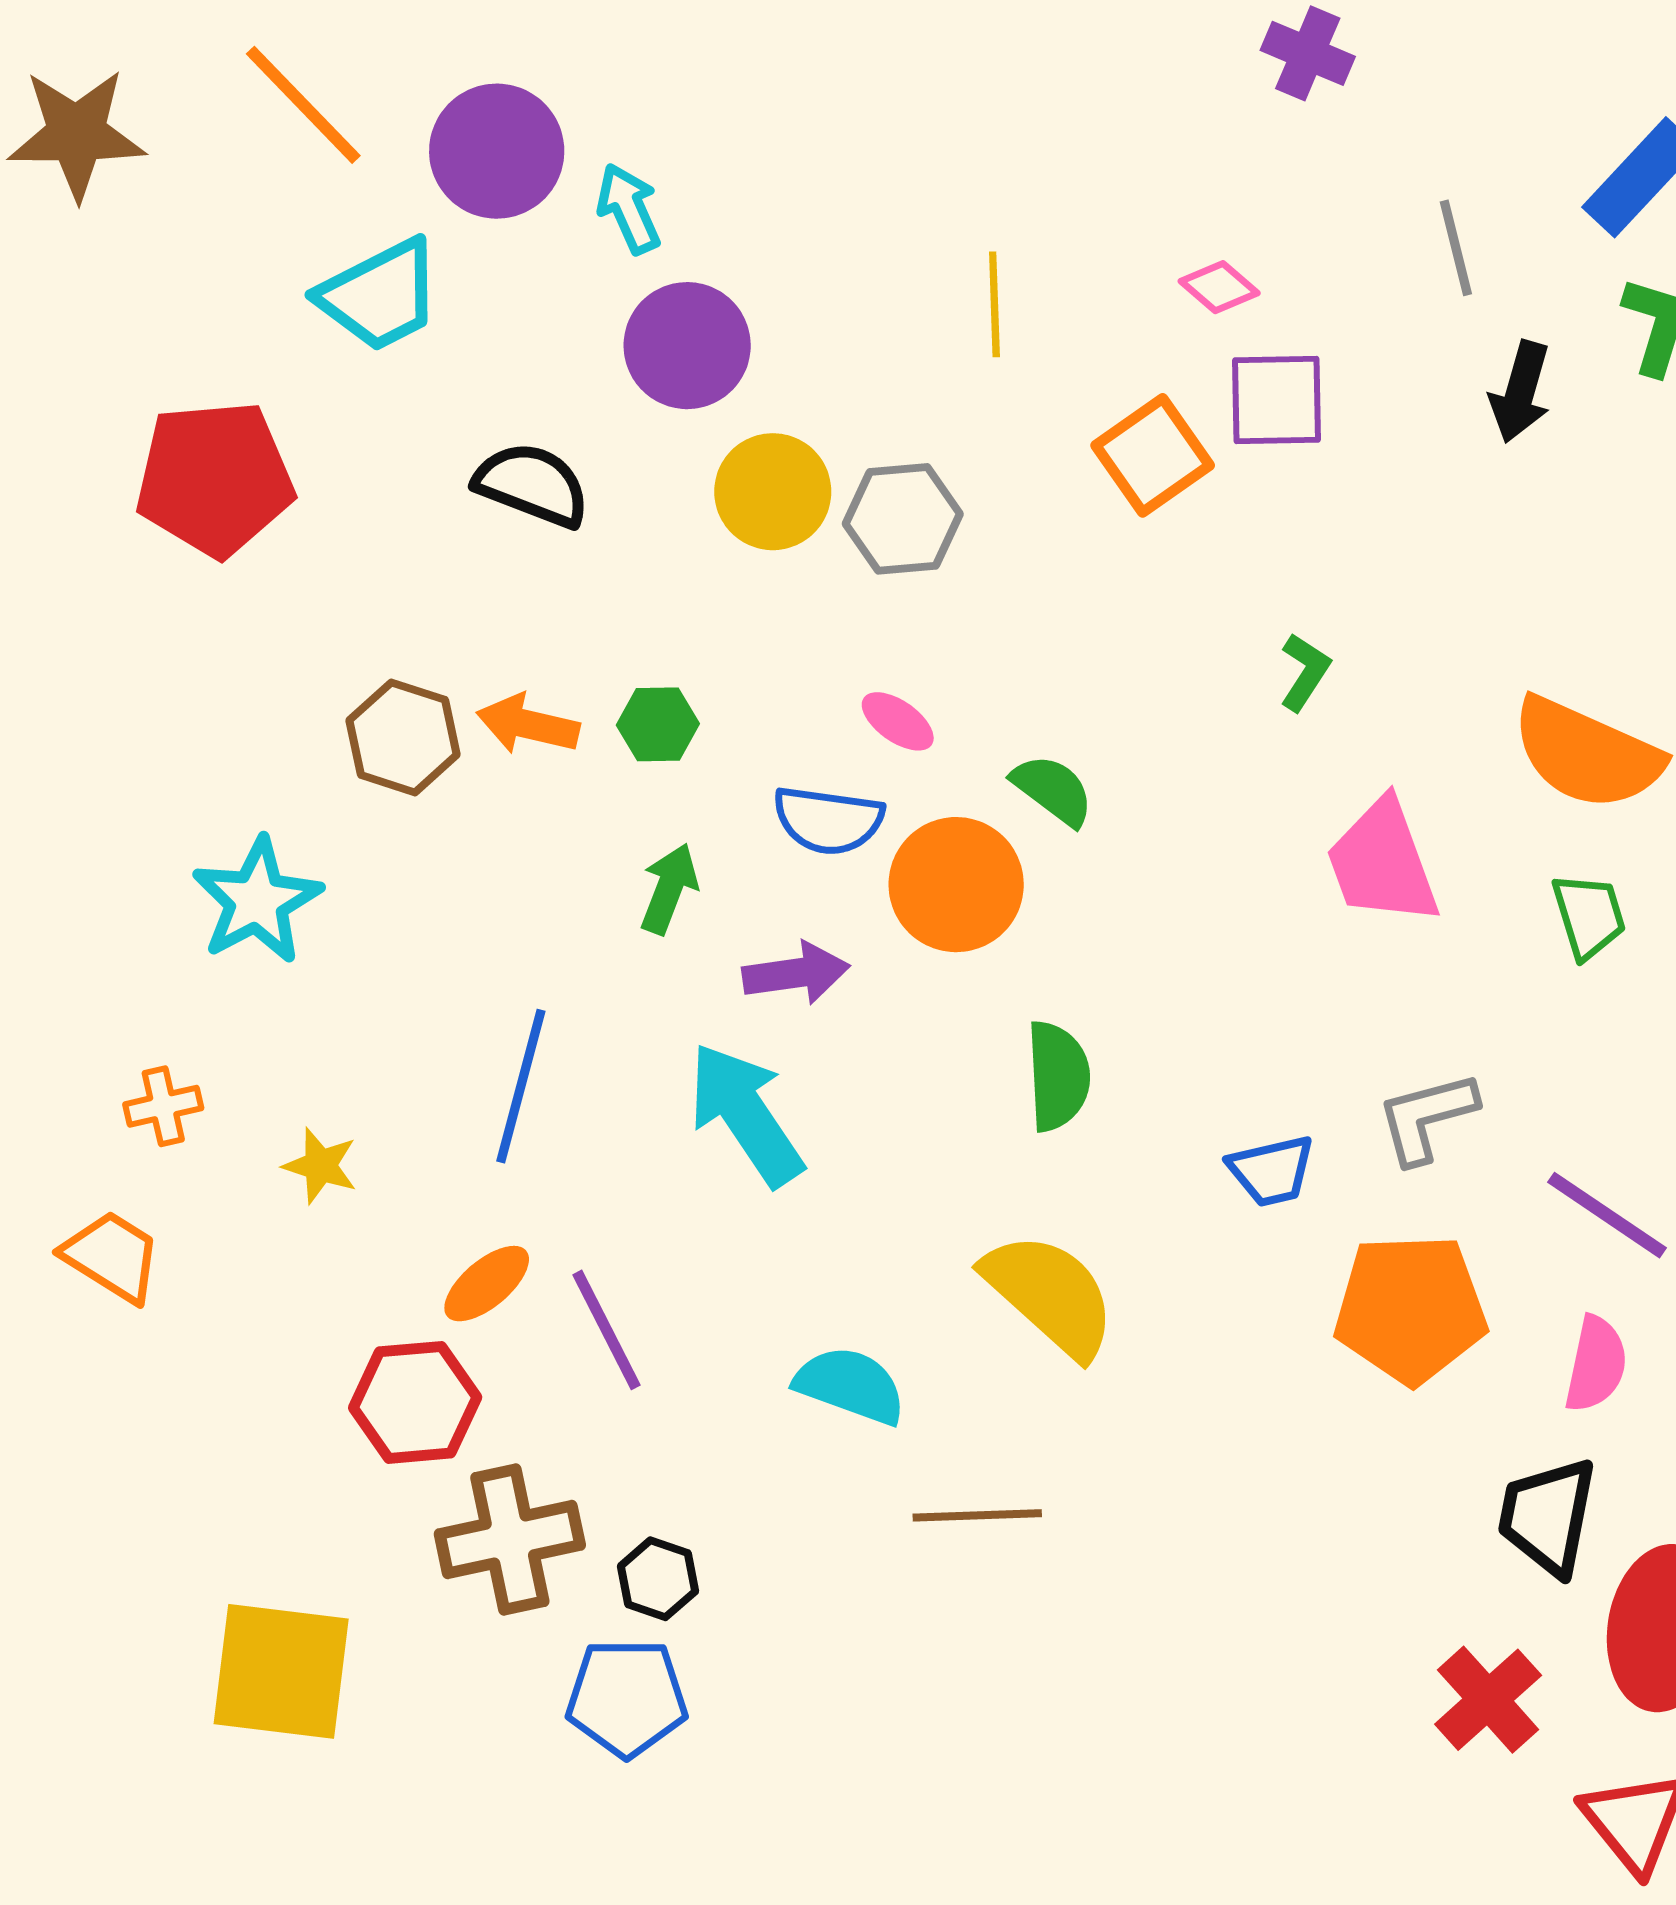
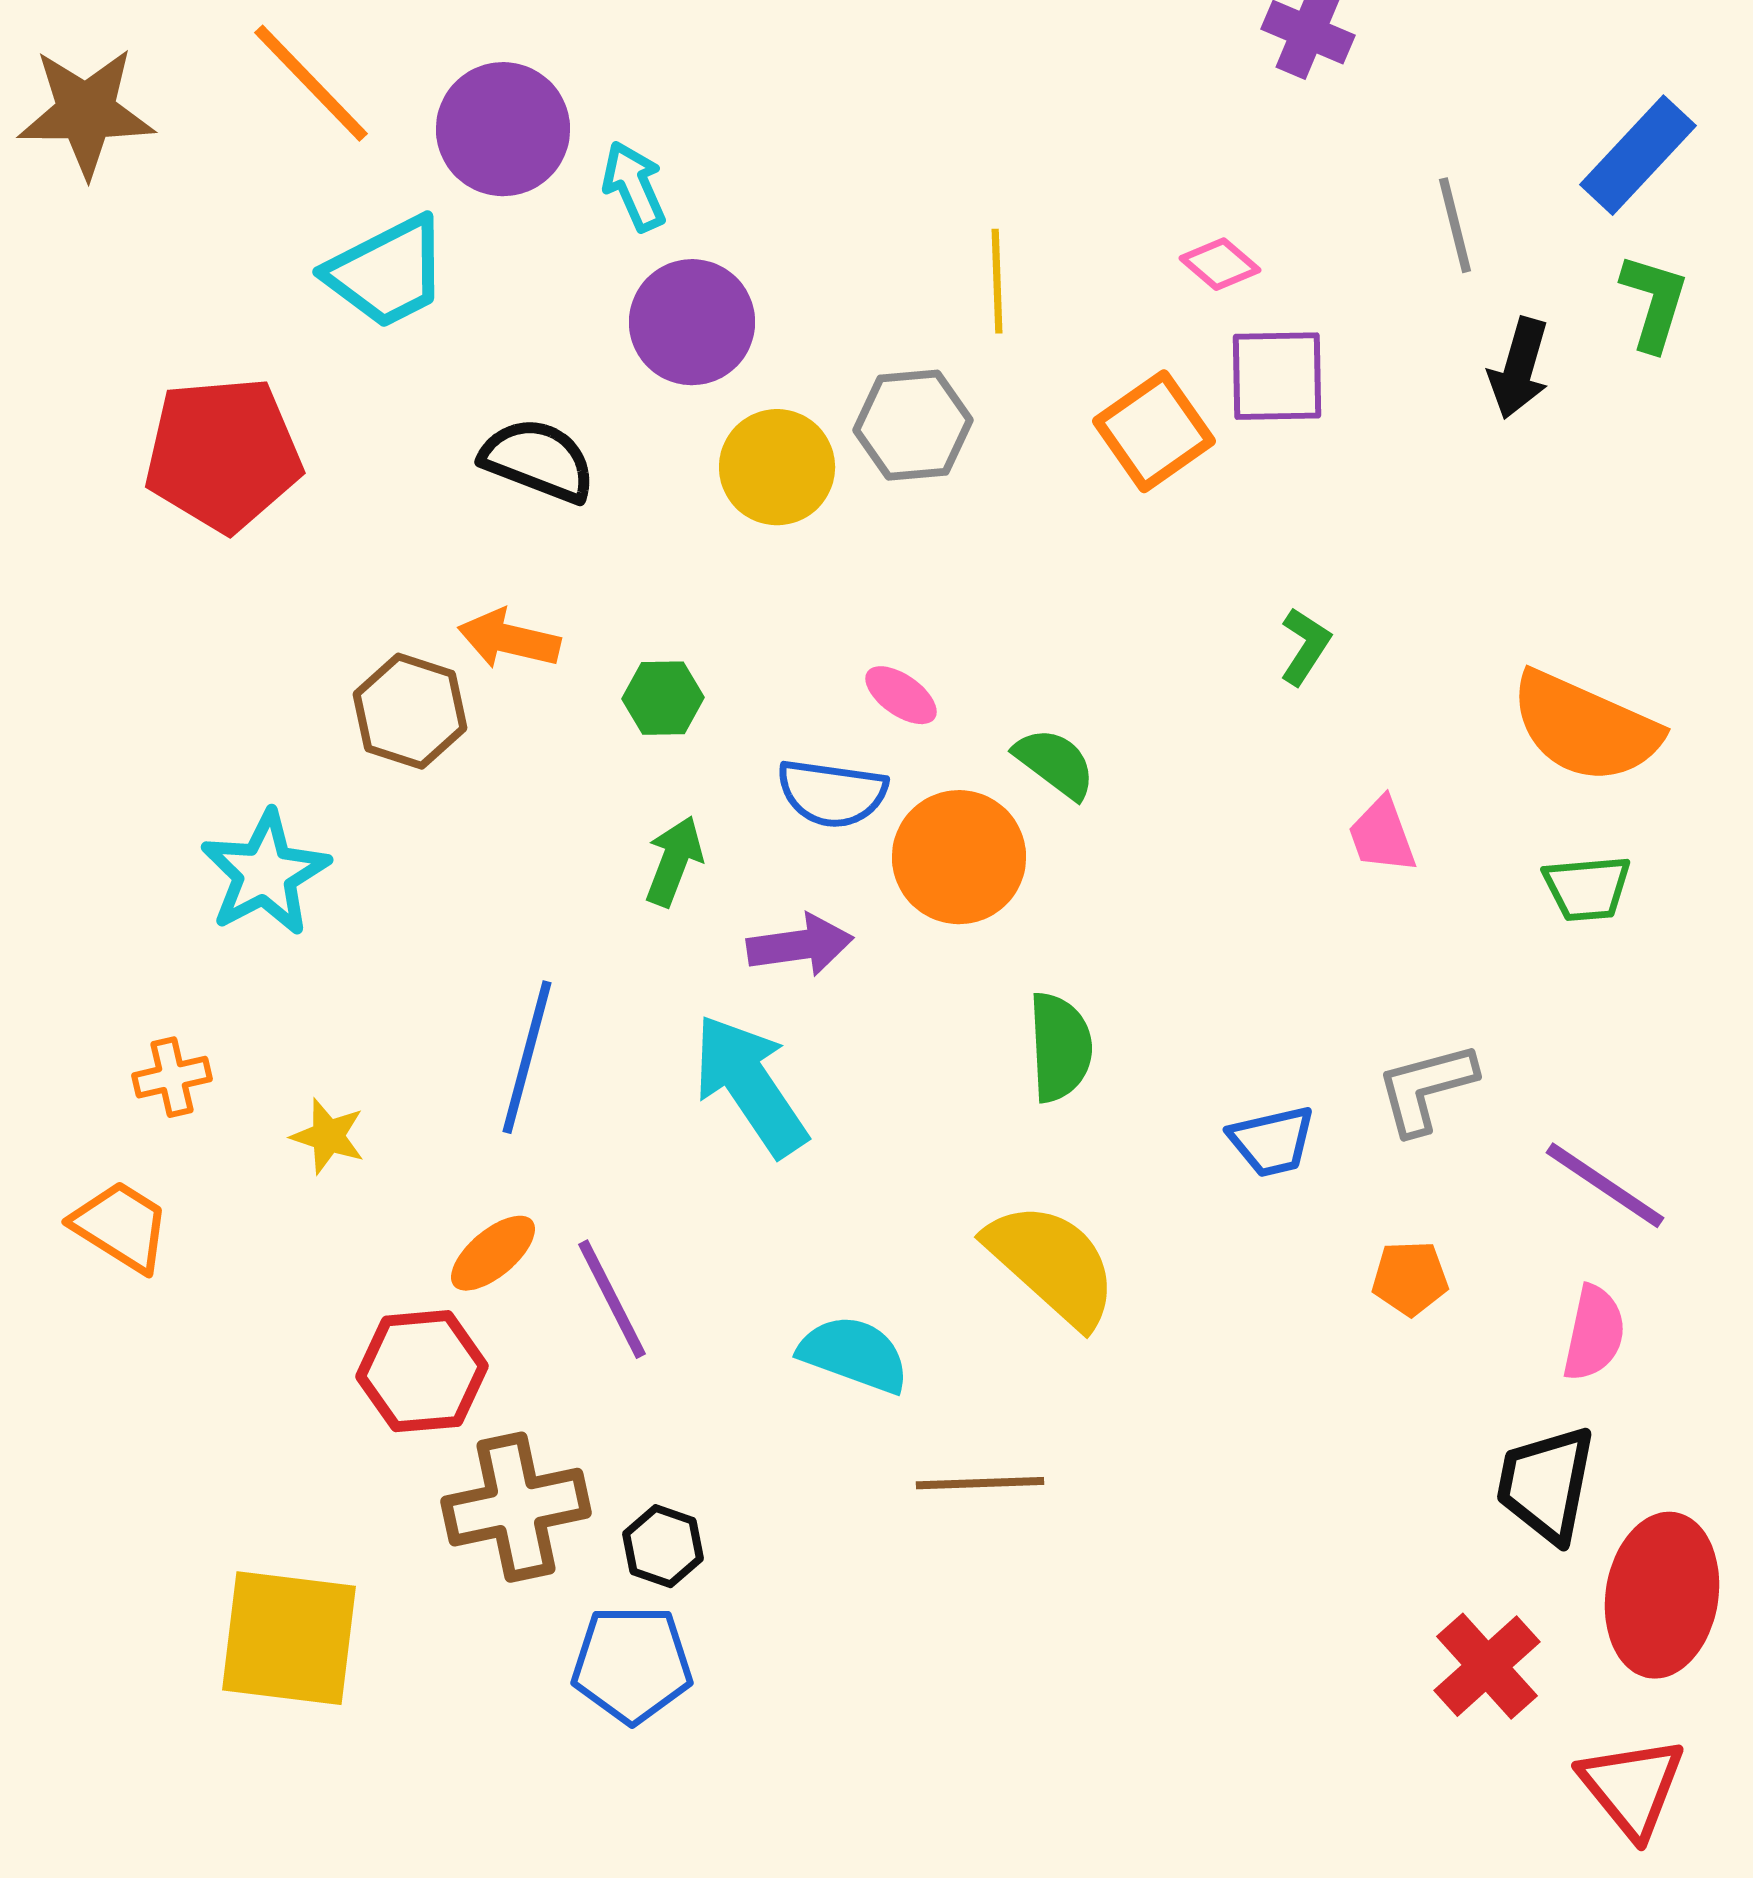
gray hexagon: (903, 519) -> (913, 425), moved
orange arrow: (528, 724) -> (509, 639), moved
pink trapezoid: (1382, 862) -> (1382, 835), size x0.6
green trapezoid: (1589, 916) -> (1587, 888), turned 102
orange pentagon: (1411, 1309) -> (1410, 1278), size x0.5

